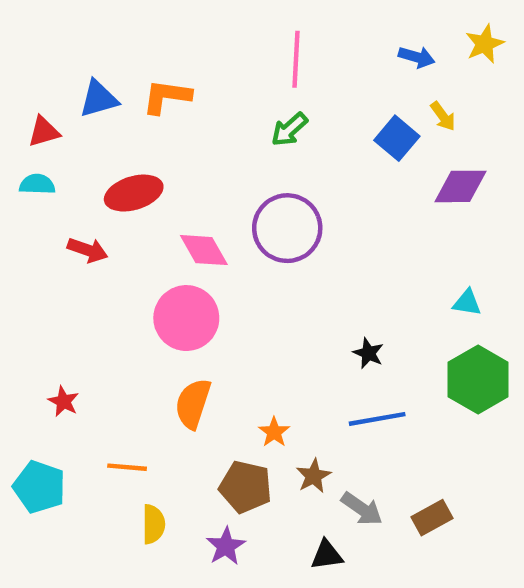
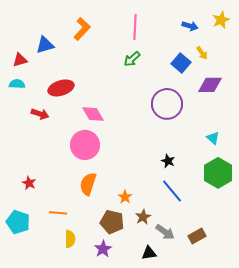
orange L-shape: (167, 97) -> (82, 29), moved, turned 125
purple circle: (287, 228) -> (167, 104), moved
cyan triangle: (467, 303) -> (213, 138), turned 32
blue line: (377, 419) -> (172, 191), turned 60

